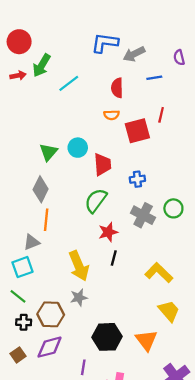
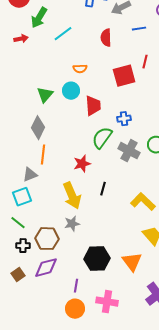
red arrow: (18, 75) -> (21, 39), moved
orange semicircle: (112, 115) -> (80, 69), moved
green semicircle: (96, 201) -> (102, 138), moved
red star: (108, 232) -> (82, 164), moved

